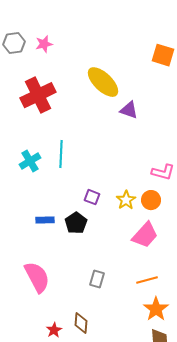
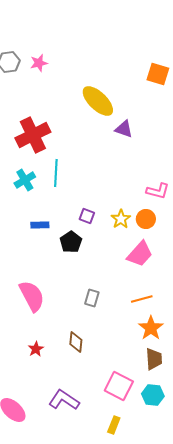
red cross: (38, 95) -> (33, 135), moved
blue rectangle: (45, 220) -> (40, 225), moved
red star: (54, 330) -> (36, 349), moved

